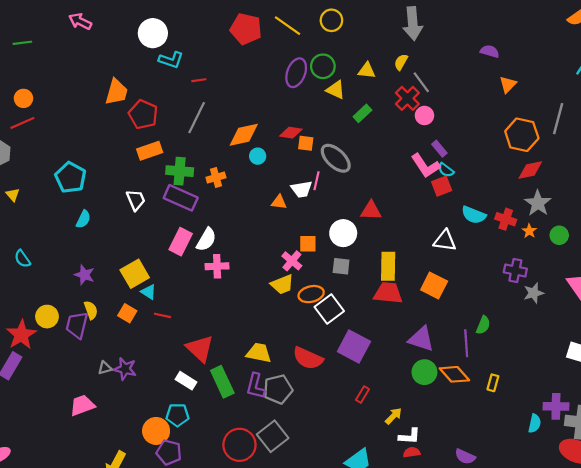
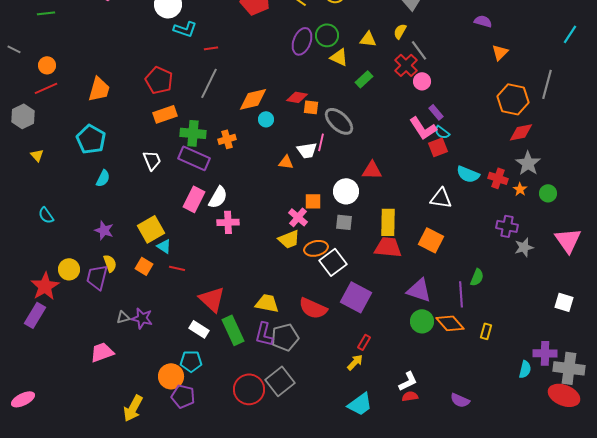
orange trapezoid: (117, 92) -> (99, 89), moved
yellow arrow: (393, 416) -> (355, 362), moved
white L-shape: (409, 436) -> (408, 381), turned -30

